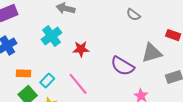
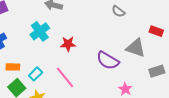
gray triangle: (152, 53) -> (136, 48), turned 35

